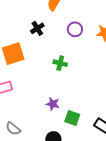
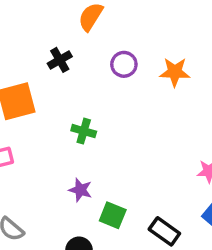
green cross: (60, 63) -> (84, 131), moved

